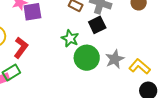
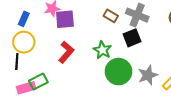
red L-shape: (21, 48) -> (66, 52), moved

